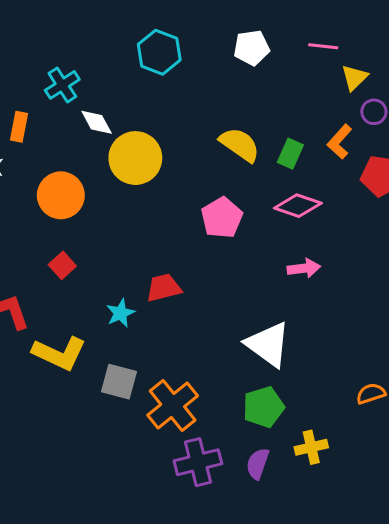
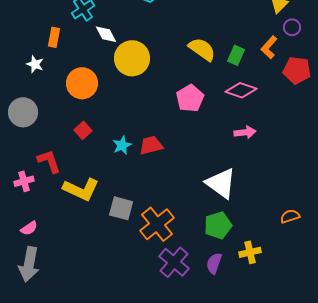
cyan star: (120, 313) -> (122, 145), moved
purple cross: (198, 462) -> (174, 262), turned -36

